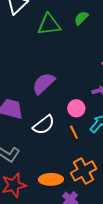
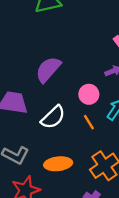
orange ellipse: (51, 179) -> (58, 164), moved

